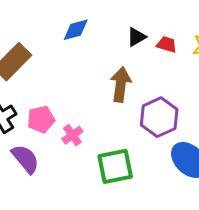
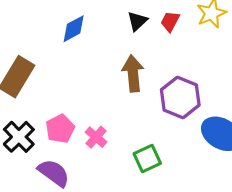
red trapezoid: (167, 45) -> (170, 21), turned -65
green square: (115, 166) -> (147, 159), size x0.7

